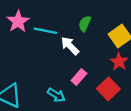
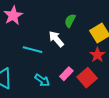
cyan line: (45, 31) -> (32, 50), moved
pink rectangle: (79, 77) -> (66, 74), moved

